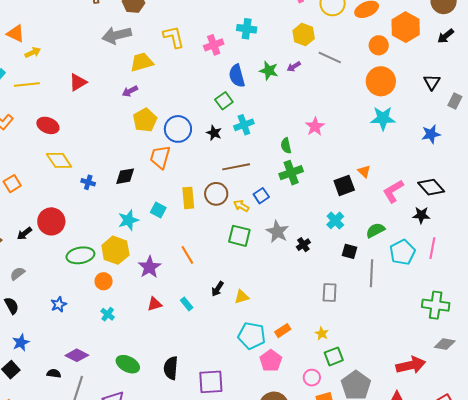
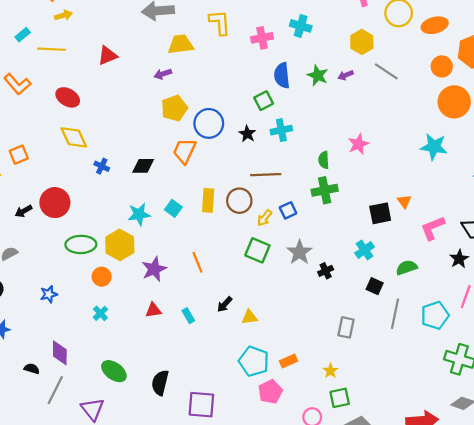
orange circle: (381, 81) -> (454, 102), moved
yellow arrow: (241, 206) -> (265, 218), turned -91
black star: (421, 215) -> (459, 259), turned 30
cyan pentagon: (402, 252) -> (435, 315), moved
purple diamond: (77, 355) -> (60, 353), turned 55

